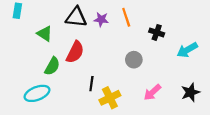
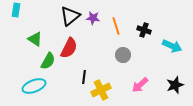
black triangle: (76, 17) -> (70, 16), turned -45
orange line: (126, 17) -> (116, 26), moved
green triangle: (45, 34) -> (35, 39), moved
cyan arrow: (187, 50) -> (172, 46), turned -126

